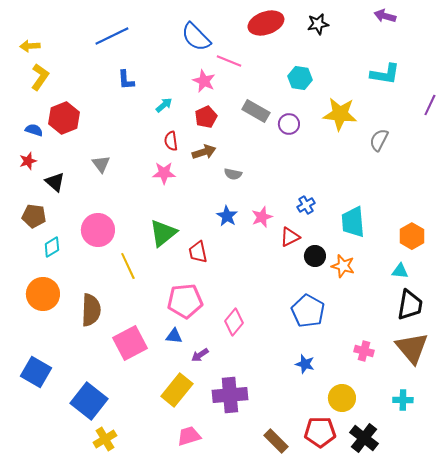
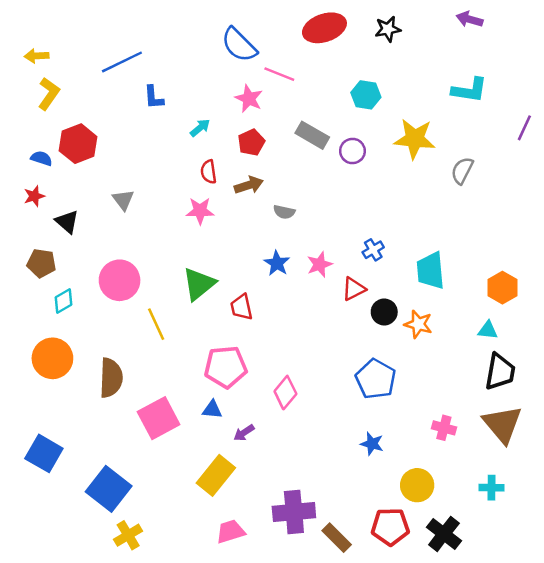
blue line: (112, 36) -> (122, 62), moved
purple cross: (230, 395) -> (294, 512), moved

